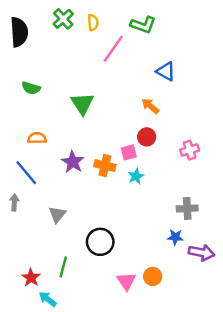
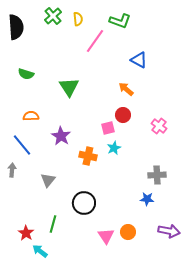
pink cross: (190, 150) -> (159, 126), turned -35
orange cross: (105, 166) -> (88, 156), moved
purple arrow: (202, 253) -> (169, 231), moved

